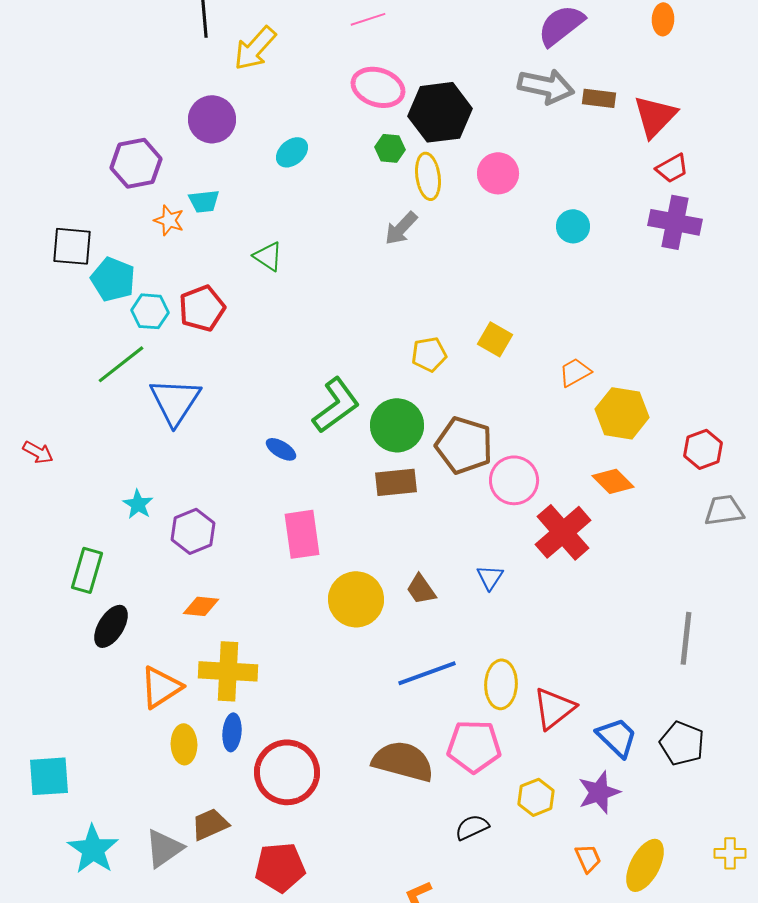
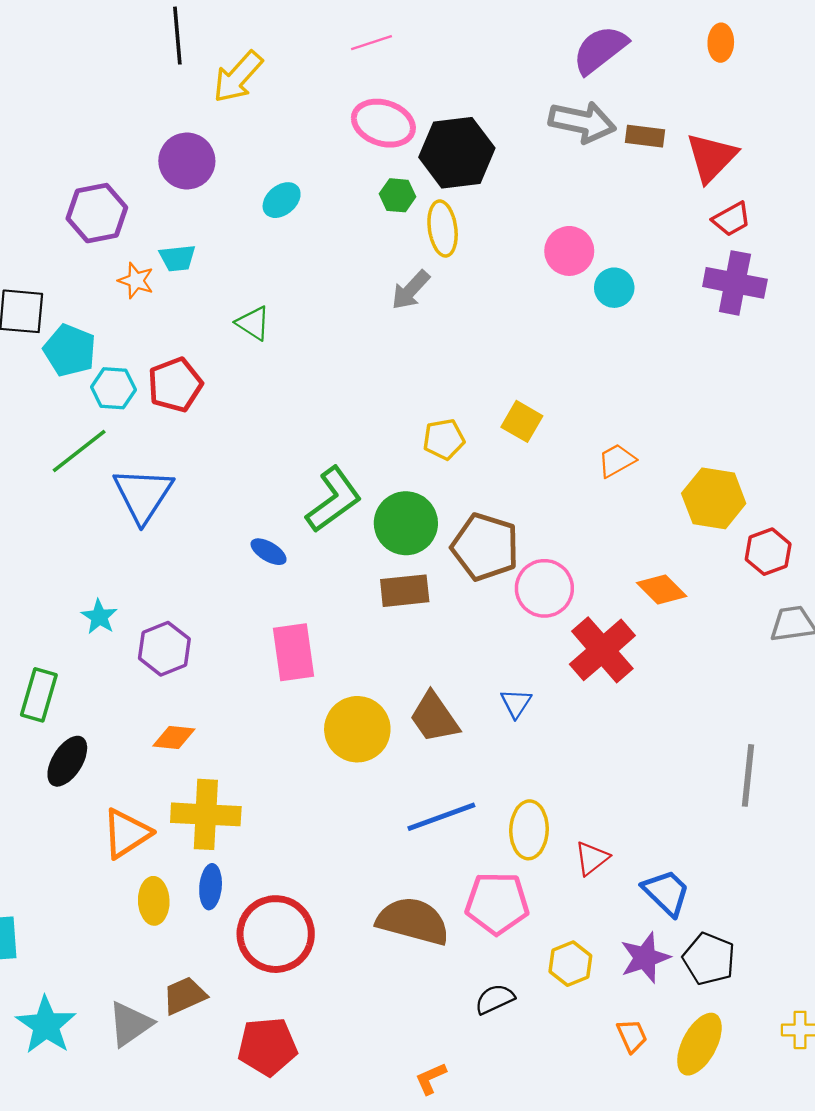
pink circle: (498, 173) -> (569, 251), moved
yellow hexagon: (622, 413) -> (714, 498), moved
brown trapezoid: (421, 589) -> (434, 717), size x1.4
red triangle: (554, 708) -> (592, 858), size x0.7
black pentagon: (682, 743) -> (709, 959), moved

